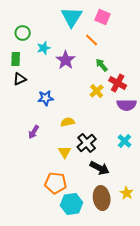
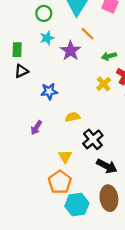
green circle: (23, 33) -> (44, 13), moved
orange line: (92, 40) -> (88, 34), moved
green arrow: (102, 65) -> (109, 56), turned -64
yellow triangle: (65, 152) -> (65, 156), moved
orange pentagon: (56, 183) -> (60, 182), turned 30

